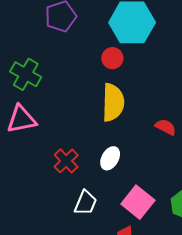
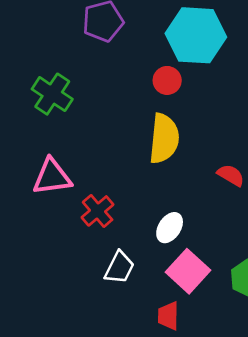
pink triangle: (21, 119) -> (52, 177), moved
white ellipse: (110, 158) -> (170, 228), moved

